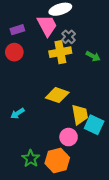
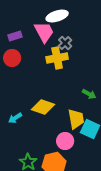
green arrow: (93, 56) -> (89, 94), moved
yellow diamond: (57, 95) -> (43, 107), moved

